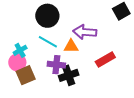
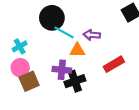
purple arrow: (85, 32) -> (92, 35), size x0.7
cyan line: (48, 42) -> (64, 32), moved
cyan cross: (20, 50) -> (20, 46), moved

